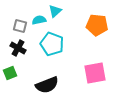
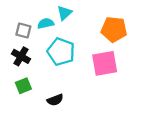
green square: (10, 73) -> (23, 86), moved
pink square: (95, 73) -> (105, 63), moved
black semicircle: (47, 85) -> (55, 100), size x0.6

